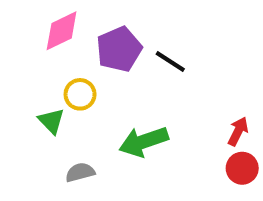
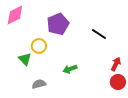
pink diamond: (62, 31) -> (15, 15), moved
black line: (170, 62) -> (99, 34), moved
green arrow: (144, 142) -> (70, 69), size x0.6

